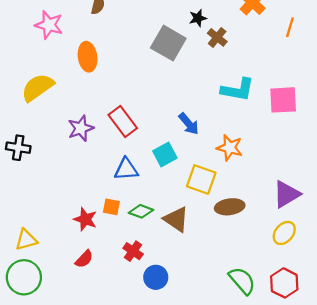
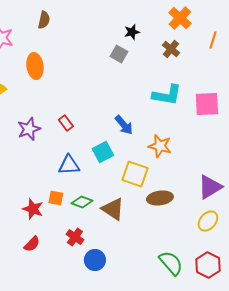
brown cross: (217, 37) -> (171, 49), moved
gray square: (168, 43) -> (119, 54), moved, size x0.6
red rectangle: (123, 122) -> (66, 123), size x0.6

